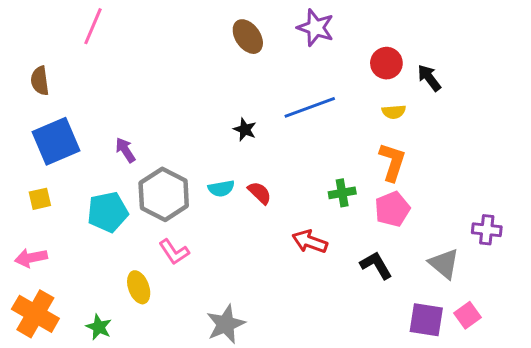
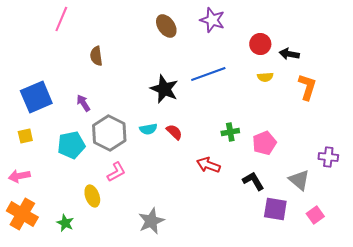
black arrow: (429, 78) -> (289, 54), turned -42
brown semicircle: (40, 81) -> (96, 56), moved
black star: (245, 129) -> (164, 89), size x1.8
orange L-shape: (392, 162) -> (307, 87), moved
pink L-shape: (174, 252) -> (116, 172), turned -85
purple square: (426, 320) -> (275, 209), moved

